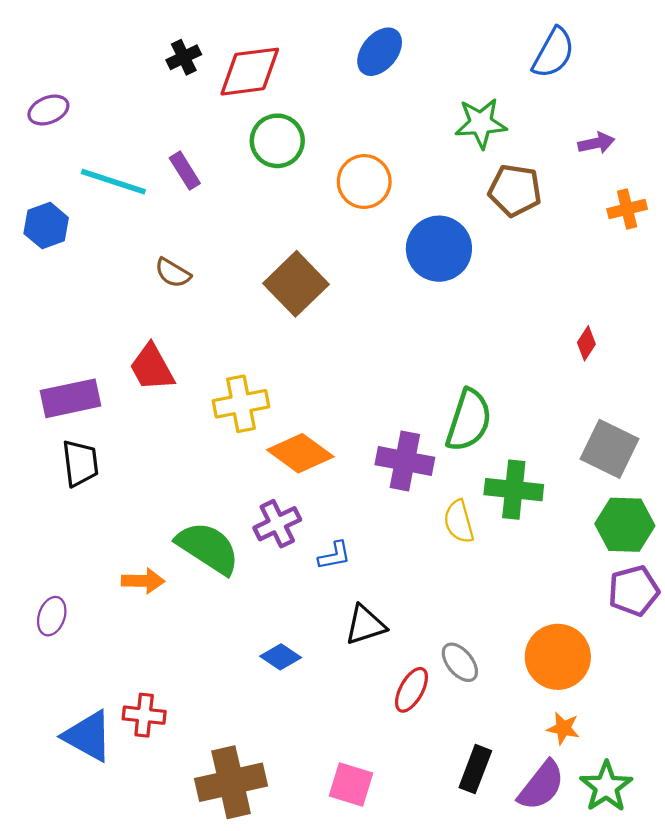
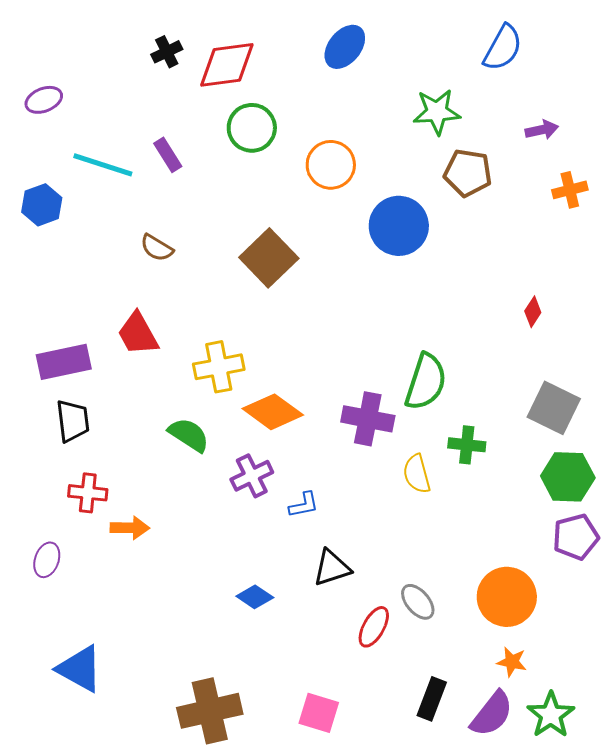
green cross: (514, 490) -> (467, 445), size x0.7
green semicircle: (208, 548) -> (189, 435), moved, size x0.7
red cross: (144, 715) -> (88, 493), moved

